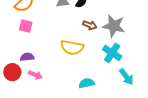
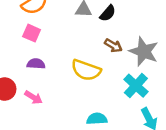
purple semicircle: (27, 57) -> (36, 64), moved

